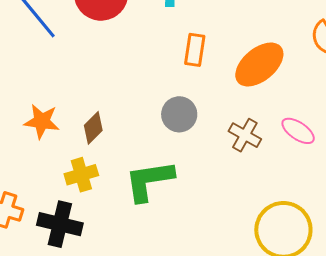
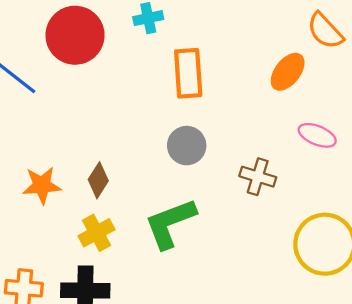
orange rectangle: (195, 50) -> (188, 73), size x1.4
orange ellipse: (259, 65) -> (288, 72), moved, size x0.7
brown cross: (245, 135) -> (258, 177), moved

